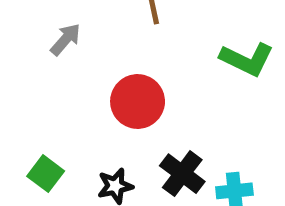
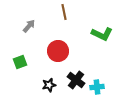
green square: (46, 174) -> (20, 62), moved, turned 32

